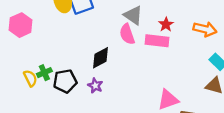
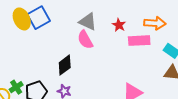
pink rectangle: (157, 41) -> (139, 41), moved

